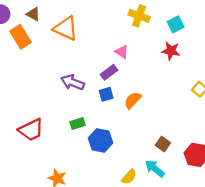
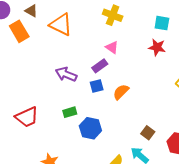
yellow cross: (139, 16) -> (113, 15), moved
cyan square: (176, 24) -> (162, 23), turned 35

